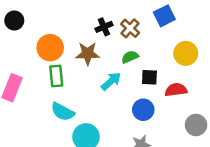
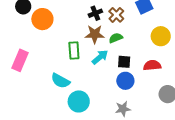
orange circle: (50, 48) -> (42, 19), moved
brown star: (88, 54) -> (95, 34), moved
green rectangle: (56, 76) -> (74, 51), moved
black square: (149, 77) -> (124, 62), moved

